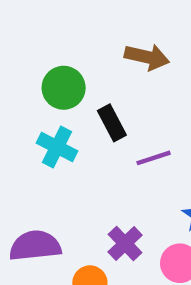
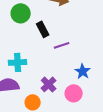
cyan cross: (57, 147) -> (18, 62), moved, turned -30

